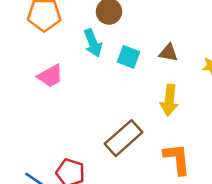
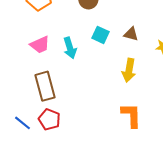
cyan arrow: (93, 43) -> (70, 48), moved
brown rectangle: (124, 138) -> (45, 86), moved, turned -68

